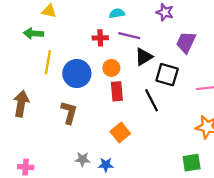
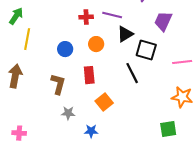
green arrow: (33, 33) -> (16, 16), moved, turned 120
yellow line: (48, 62) -> (27, 39), moved
blue circle: (77, 73) -> (65, 49), size x0.6
red rectangle: (117, 91) -> (89, 75), moved
gray star: (82, 159) -> (68, 113), moved

